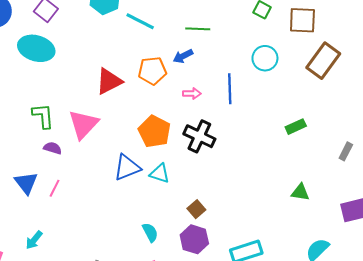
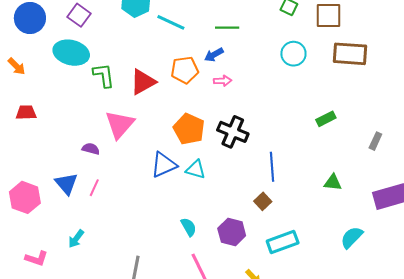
brown rectangle: (323, 61) -> (350, 54), turned 60
blue line: (230, 89) -> (272, 167), moved
pink arrow: (192, 94) -> (223, 81), moved
green L-shape: (43, 116) -> (104, 75), moved
brown square: (196, 209) -> (263, 201), moved

